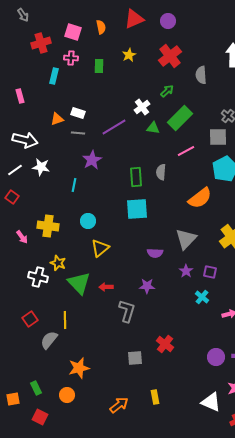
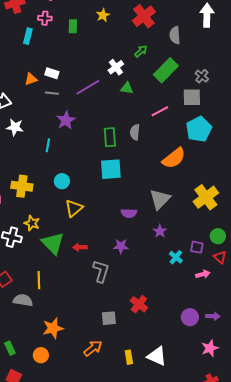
green rectangle: (180, 118) -> (166, 70), moved
purple square: (210, 272) -> (197, 247), moved
gray semicircle: (49, 340) -> (23, 300), turned 60
white triangle: (211, 402) -> (157, 356), moved
orange arrow: (119, 405) -> (93, 348), moved

